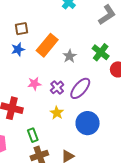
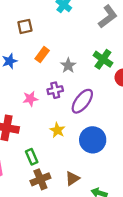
brown square: (21, 29) -> (25, 26), moved
orange rectangle: (47, 45) -> (42, 55), size x0.6
purple cross: (57, 87) -> (55, 90), moved, turned 32

